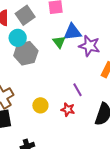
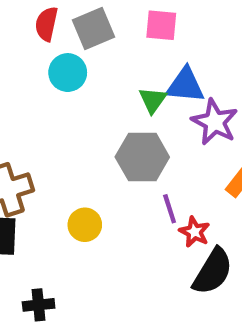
gray hexagon: (26, 53) -> (142, 157), moved
red star: (68, 110) -> (194, 232), moved

